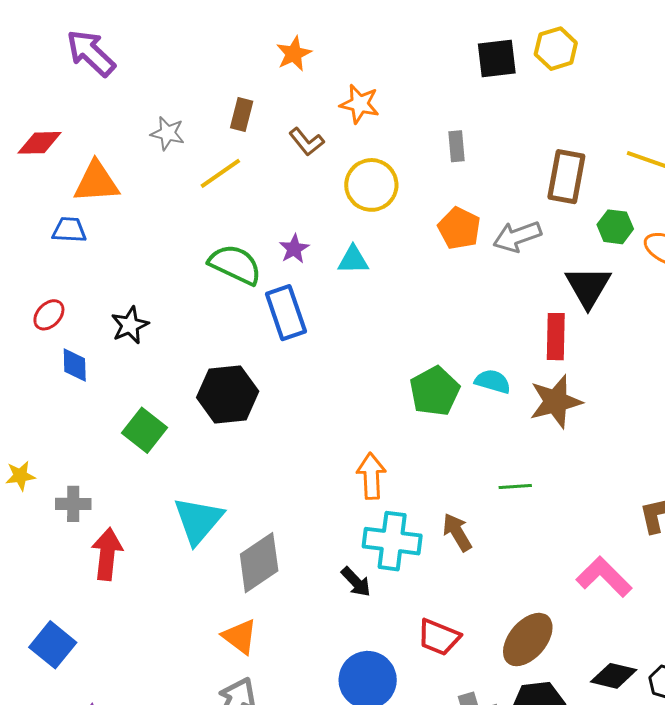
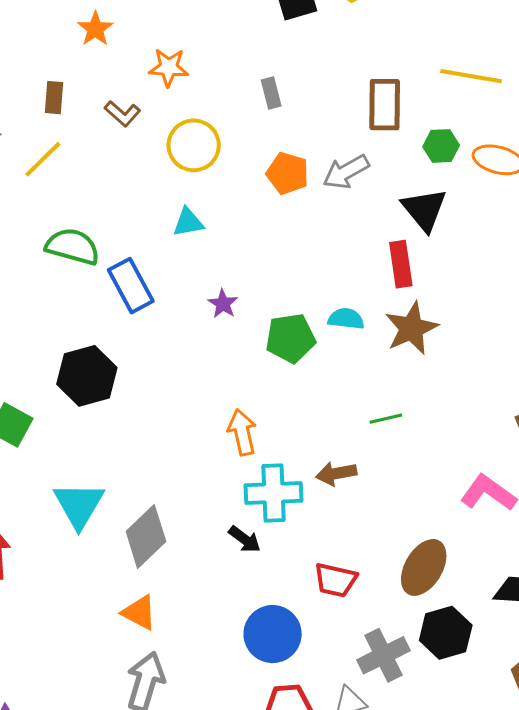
purple star: (294, 249) -> (223, 304), moved
green pentagon: (435, 391) -> (290, 338), turned 30
brown arrow: (457, 532) -> (336, 473), turned -60

